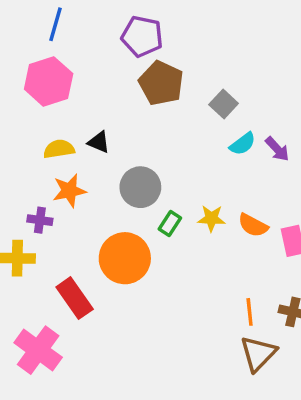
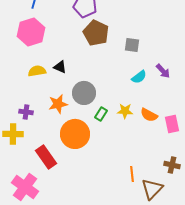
gray square: (224, 104) -> (132, 45), turned -35
cyan semicircle: (243, 144) -> (139, 77), moved
orange star: (69, 191) -> (58, 104), moved
orange line: (250, 312) -> (132, 174), moved

